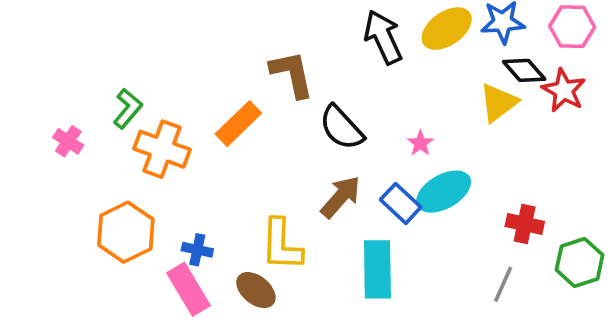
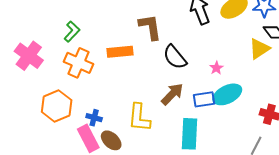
green L-shape: (128, 108) -> (72, 32), moved
orange rectangle: (238, 124) -> (120, 52), turned 35
pink cross: (68, 141) -> (29, 56), size x1.8
blue rectangle: (401, 203) -> (204, 99), turned -55
brown ellipse: (256, 290) -> (111, 140), moved

